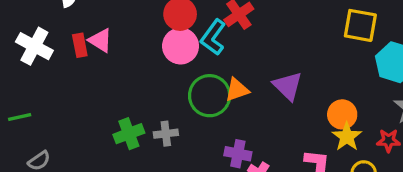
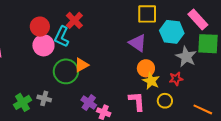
purple triangle: (288, 86) -> (138, 43), moved
gray cross: (166, 134) -> (44, 98), turned 32
purple cross: (238, 154) -> (89, 103), turned 35

